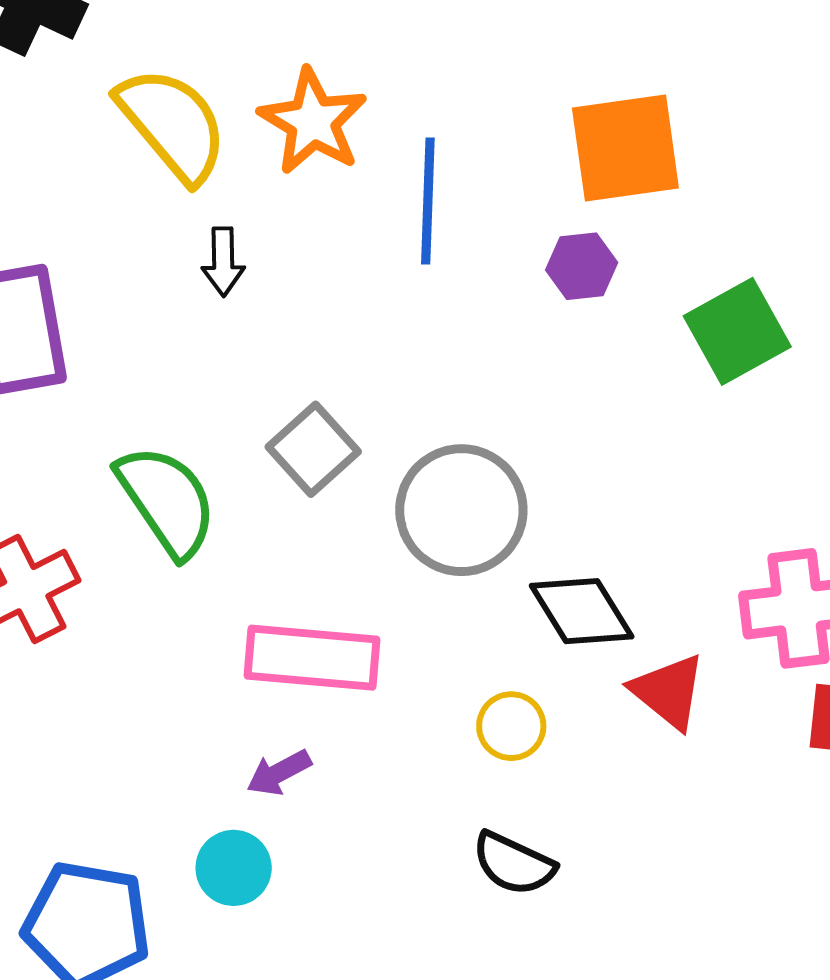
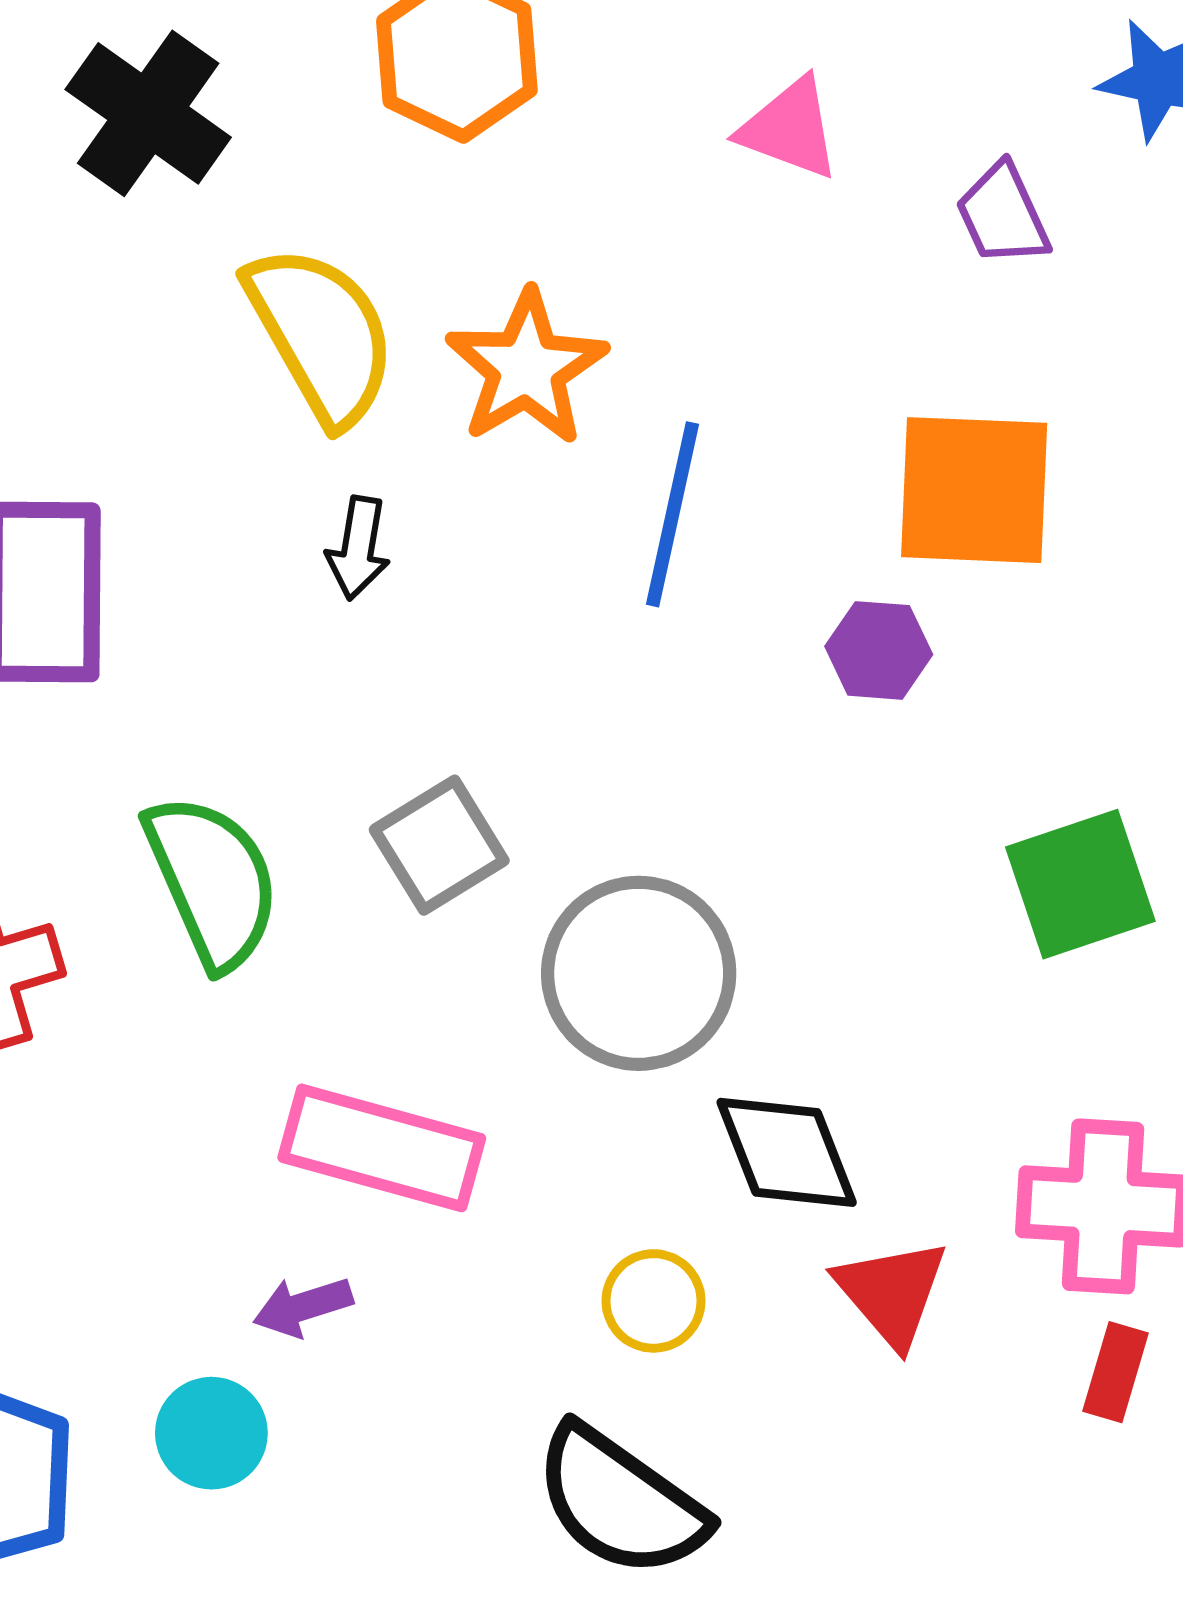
green square: (737, 331) -> (1080, 884), moved
black semicircle: (514, 864) -> (620, 1502), size x1.5

